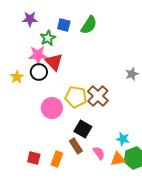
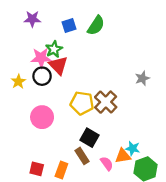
blue square: (64, 25) -> (69, 25), turned -32
green star: (48, 38) -> (54, 49), moved
pink circle: (52, 108) -> (42, 117), moved
orange triangle: (118, 159) -> (123, 156), moved

